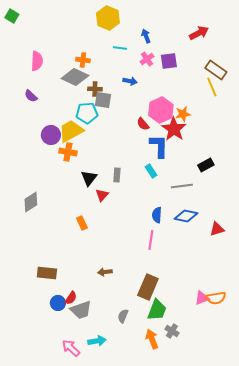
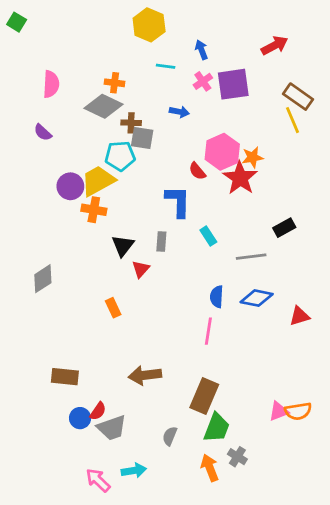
purple square: (169, 61) -> (233, 84), size x1.4
blue L-shape: (159, 146) -> (178, 201), moved
brown arrow: (105, 272) -> (145, 375), size x1.6

